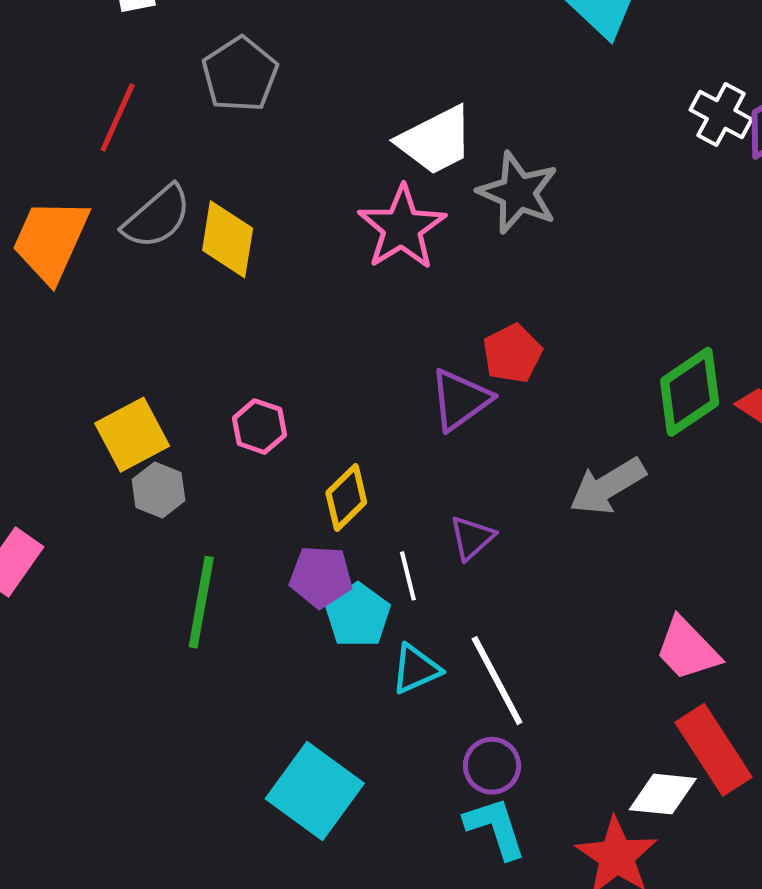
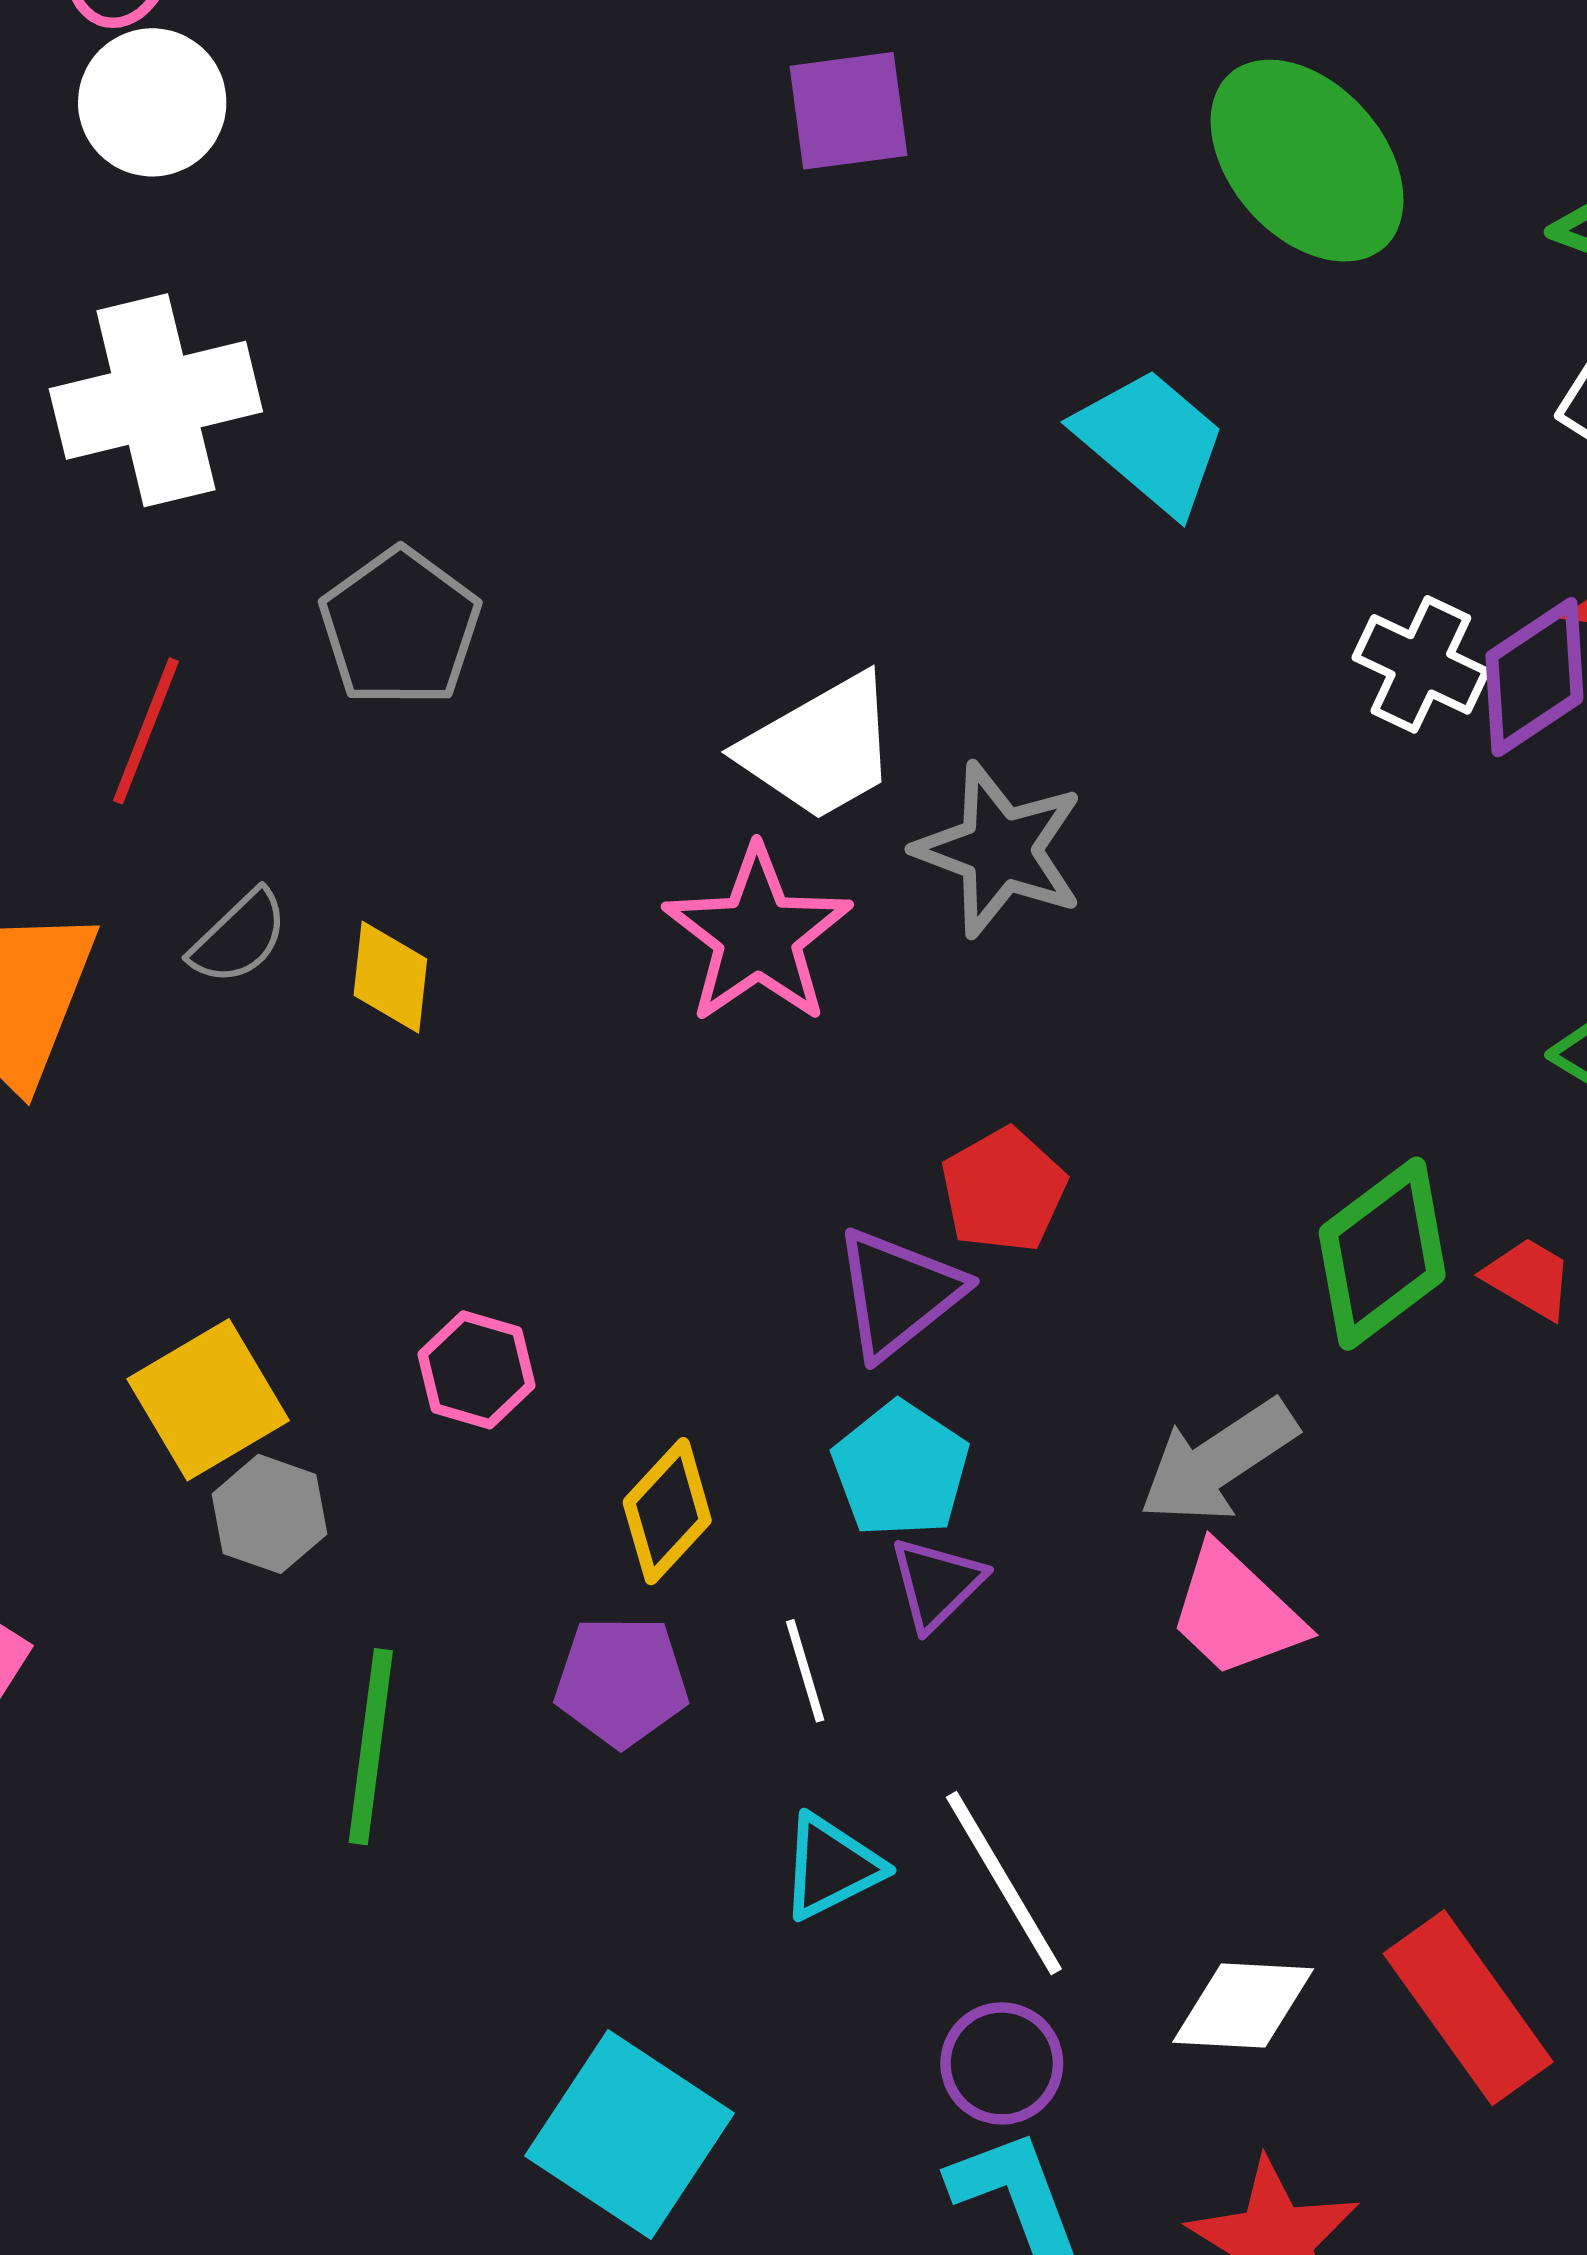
gray semicircle: (157, 217) -> (239, 937), size x0.7
yellow diamond: (228, 239) -> (390, 977), size x0.7
cyan pentagon: (358, 615) -> (901, 1469), moved
pink trapezoid: (687, 649) -> (1236, 1612), moved
white diamond: (663, 794) -> (1243, 2005), moved

